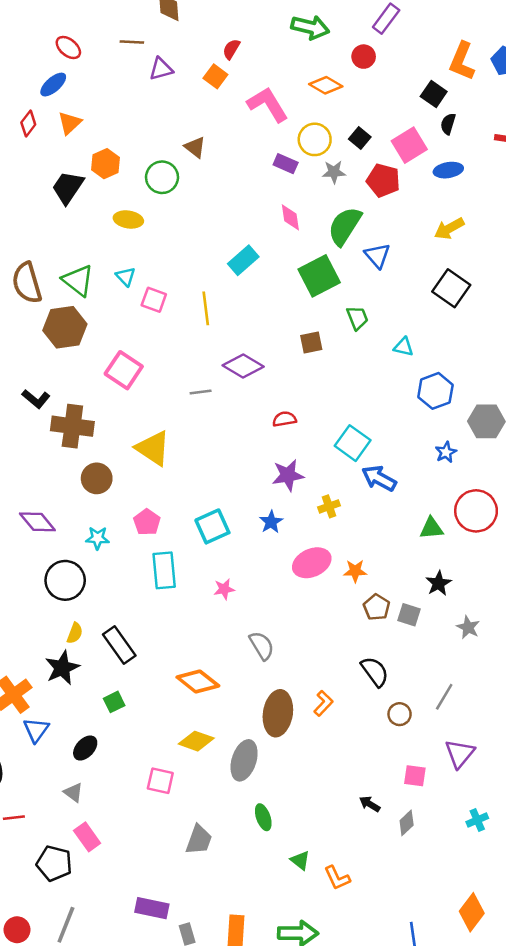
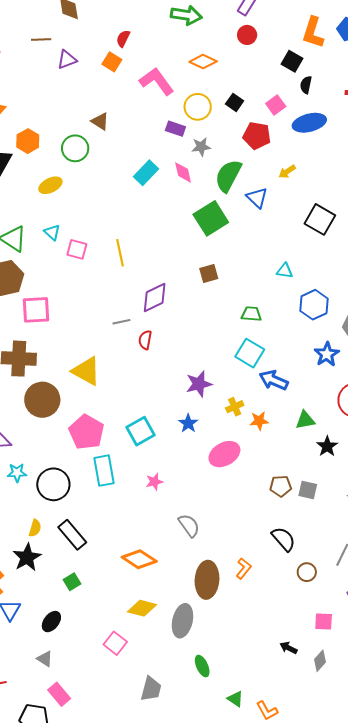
red circle: (364, 57) -> (247, 35), moved
pink square: (409, 145) -> (276, 105), size x0.7
blue ellipse: (448, 170) -> (309, 123), size x1.4
gray star: (334, 172) -> (201, 147), moved
yellow ellipse: (128, 219) -> (50, 185), turned -30
yellow arrow: (449, 229) -> (287, 172), moved, size x0.7
cyan rectangle: (243, 260) -> (146, 173), moved
green trapezoid: (357, 318) -> (251, 314), moved, turned -60
purple diamond: (243, 366) -> (155, 298), turned -52
pink square: (124, 370) -> (36, 310), moved, turned -32
red semicircle: (284, 419) -> (145, 340), moved, turned -66
blue star: (446, 452) -> (327, 354), size x1.4
brown circle: (97, 478) -> (42, 400), size x1.4
pink pentagon: (147, 522) -> (87, 432), size x1.6
green triangle: (431, 528) -> (305, 420), moved
cyan star: (98, 538) -> (17, 473), moved
orange star: (355, 571) -> (259, 421), moved
black circle: (65, 580) -> (53, 484), moved
black star: (439, 583) -> (327, 446), moved
brown pentagon: (377, 607) -> (281, 486), turned -30
pink square: (160, 781) -> (115, 643), turned 30

